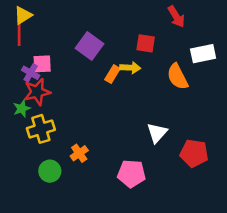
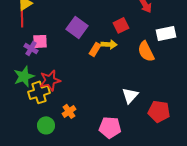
red square: (146, 43) -> (121, 25), turned -35
red star: (37, 92) -> (50, 80), moved
green star: (22, 109) -> (24, 76), size x1.5

